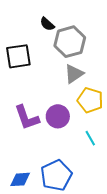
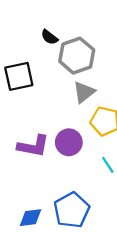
purple L-shape: (27, 118) -> (33, 146), turned -56

